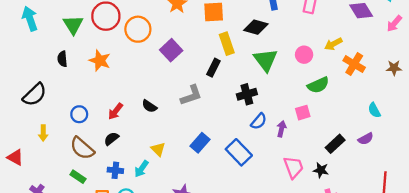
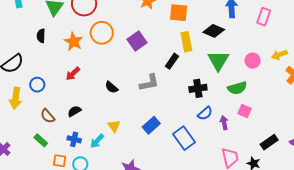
orange circle: (138, 29) -> (102, 33), moved
green semicircle: (318, 85) -> (237, 88), moved
red arrow: (115, 111) -> (73, 74), moved
pink square: (303, 113) -> (245, 111), turned 32
blue circle: (79, 114) -> (37, 85), moved
purple arrow: (282, 129) -> (224, 123), turned -32
yellow arrow: (43, 133) -> (16, 98), size x1.5
brown semicircle: (82, 148) -> (48, 116), size x0.7

